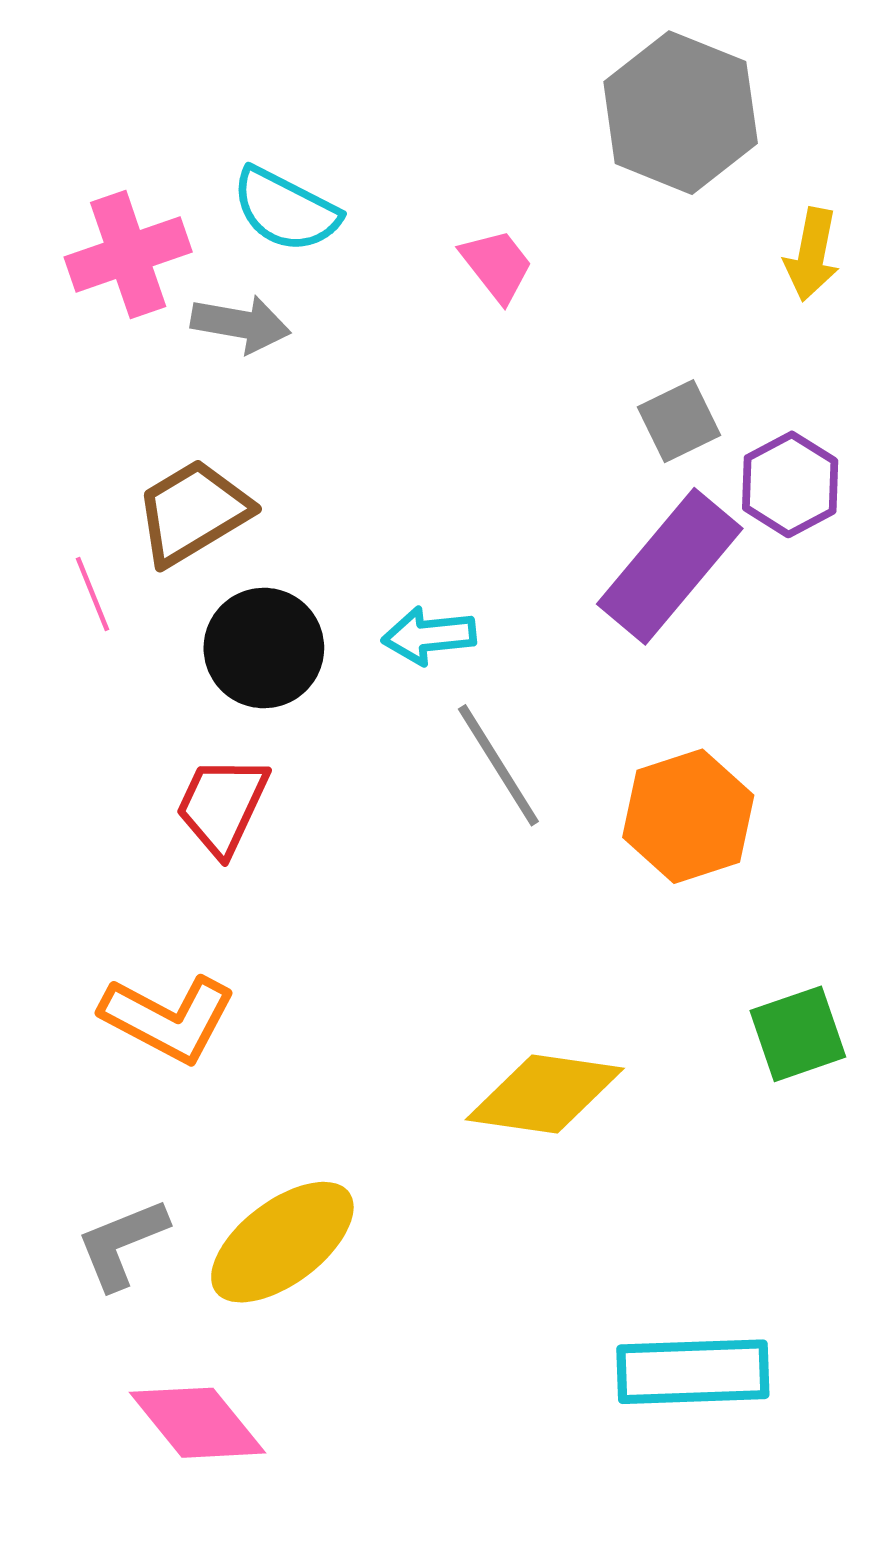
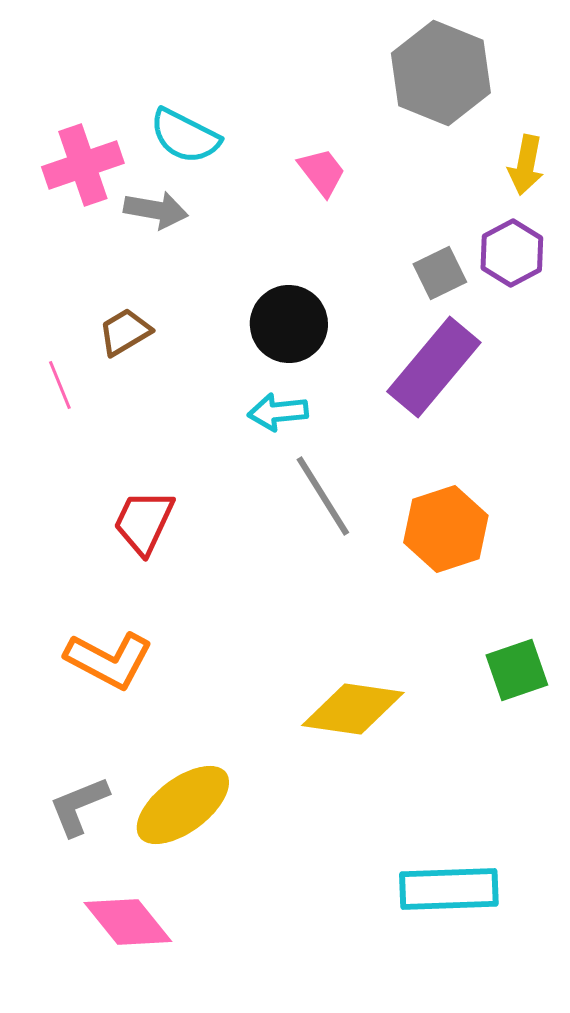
purple hexagon: (790, 484) -> (512, 253), moved
brown trapezoid: (193, 512) -> (125, 332), size x0.7
black circle: (264, 648) -> (289, 324), moved

